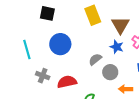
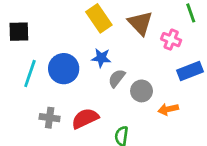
black square: (47, 13) -> (19, 32), moved
blue star: (117, 47) -> (101, 58), moved
cyan line: (27, 49) -> (30, 73), moved, turned 48

